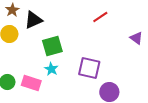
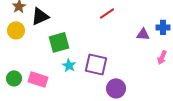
purple triangle: (136, 38) -> (143, 34), turned -32
cyan star: (51, 69) -> (69, 65), moved

